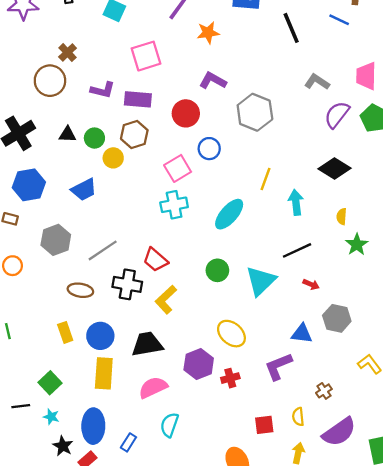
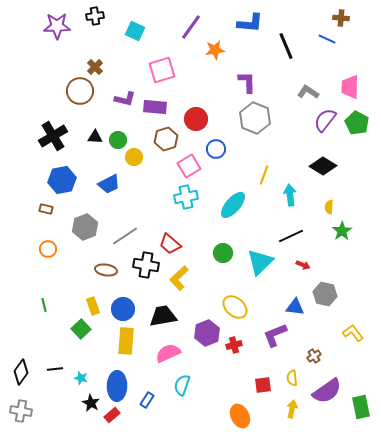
purple L-shape: (213, 81) -> (247, 82), moved, turned 60
brown hexagon: (134, 135) -> (166, 139), moved
green square: (50, 383) -> (81, 329), moved

